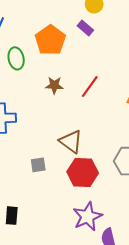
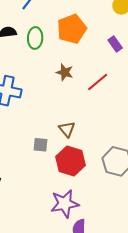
purple rectangle: (85, 28) -> (115, 44), moved
brown triangle: (71, 142) -> (67, 129), size x0.7
gray square: (38, 165) -> (40, 145), moved

